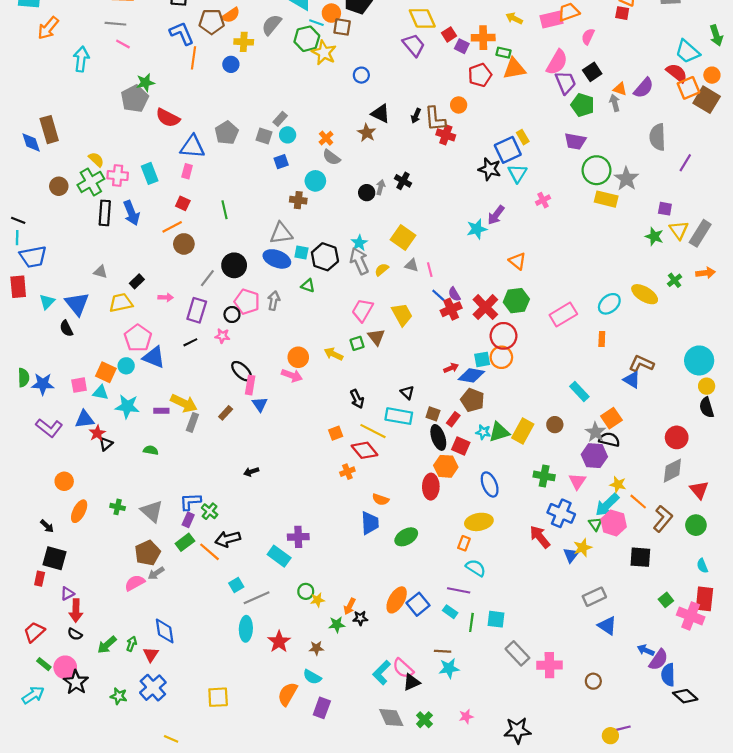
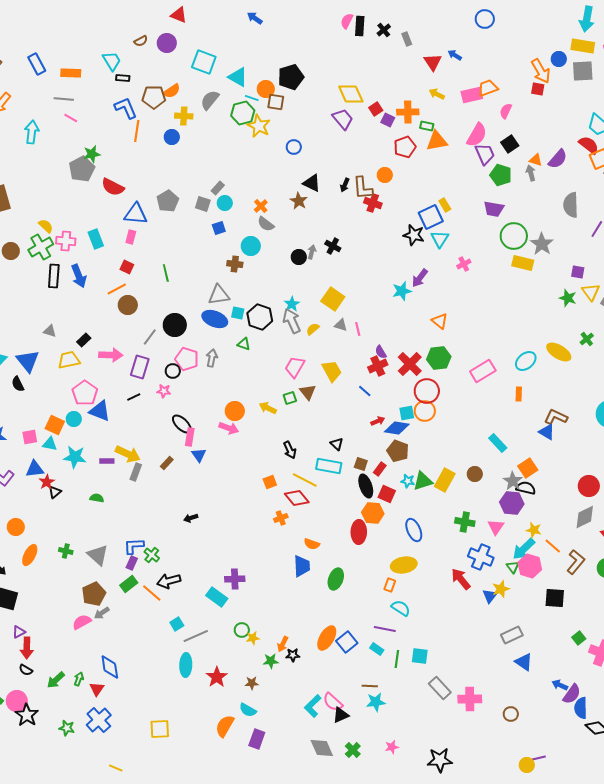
blue line: (438, 295) -> (365, 391), moved
pink arrow: (166, 297) -> (111, 355), size x1.6
green ellipse: (406, 537) -> (336, 579), turned -40

